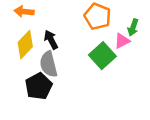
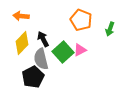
pink triangle: (122, 41) -> (80, 50), moved
green square: (102, 56) -> (63, 52), moved

